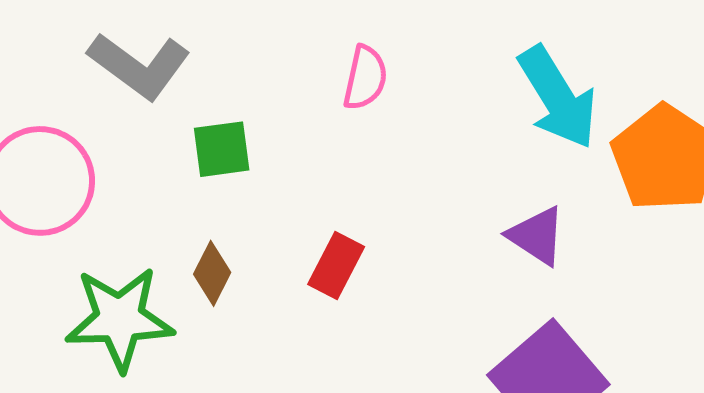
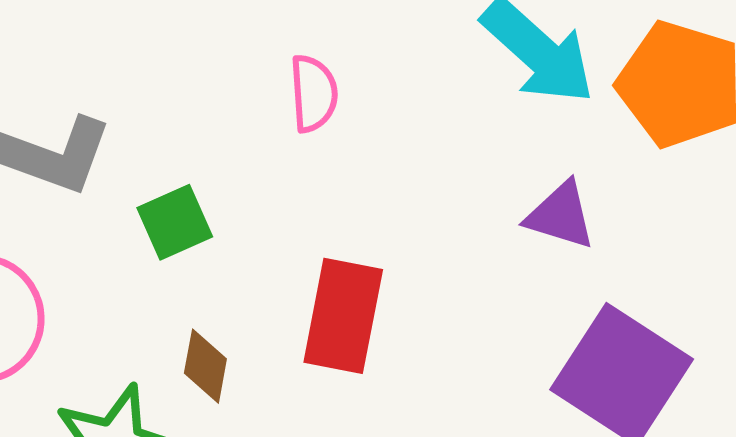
red rectangle: (336, 265) -> (343, 316), size x1.5

